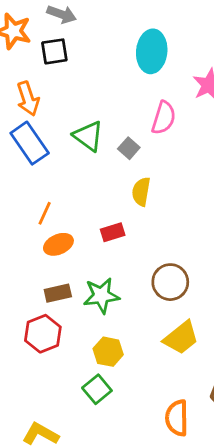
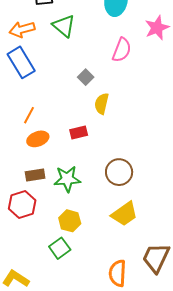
orange arrow: (28, 99) -> (22, 29), turned 90
green triangle: (88, 136) -> (64, 26), moved
gray square: (129, 148) -> (86, 77), moved

